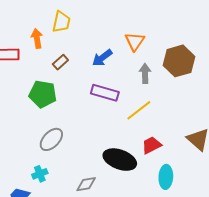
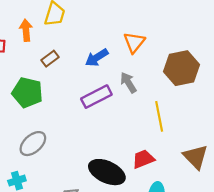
gray arrow: (145, 73) -> (128, 83), moved, turned -36
purple rectangle: (105, 93) -> (96, 97), turned -48
yellow line: (139, 110) -> (159, 116), moved, turned -68

